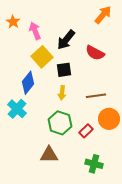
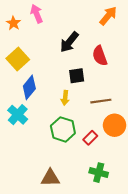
pink arrow: (35, 31) -> (37, 14), moved
red semicircle: (95, 53) -> (100, 56), turned 42
yellow square: (42, 57) -> (18, 59), moved
black square: (64, 70) -> (77, 76), moved
brown triangle: (49, 155) -> (50, 178), moved

